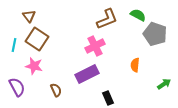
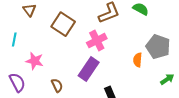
gray pentagon: (155, 34) -> (158, 47), moved
brown square: (37, 39) -> (63, 24), moved
purple rectangle: (87, 74) -> (89, 69), turned -30

